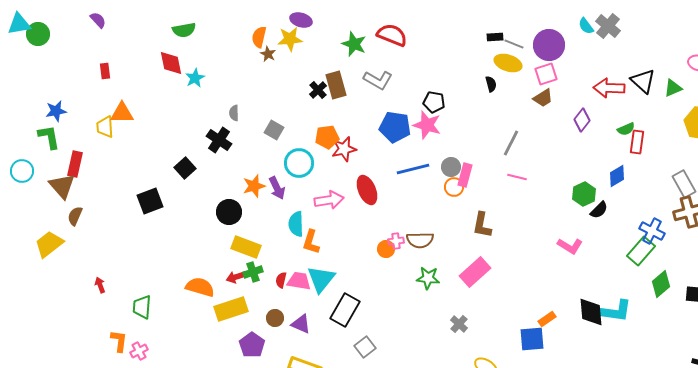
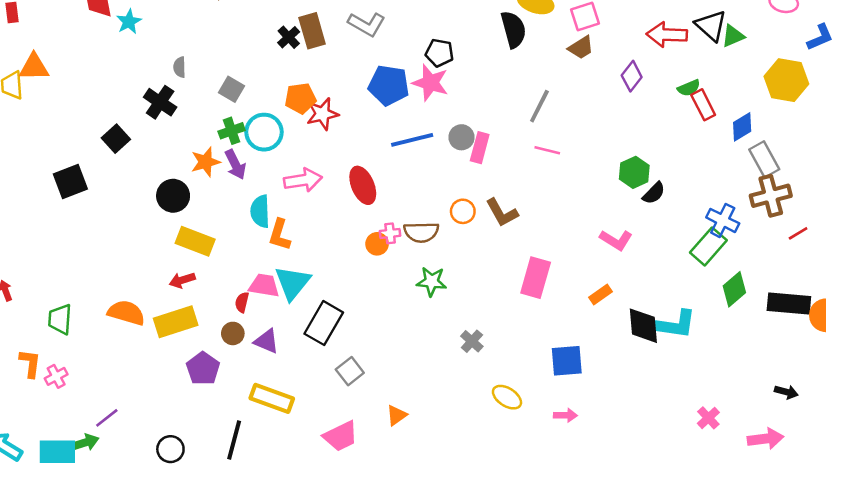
black semicircle: (491, 84) -> (513, 29), size x1.8
green triangle: (673, 88) -> (733, 36), moved
red rectangle: (637, 142) -> (703, 105), turned -35
blue diamond: (617, 176) -> (742, 127), moved
orange circle: (454, 187) -> (463, 211), moved
red ellipse: (367, 190) -> (363, 185), moved
brown L-shape: (482, 225) -> (502, 213), turned -40
green cross: (253, 272) -> (232, 131), moved
pink rectangle: (475, 272) -> (536, 278), moved, turned -32
red semicircle: (281, 280) -> (242, 302), moved
orange semicircle: (200, 287) -> (126, 313), moved
orange rectangle: (547, 319) -> (601, 294), moved

